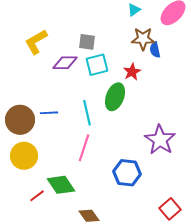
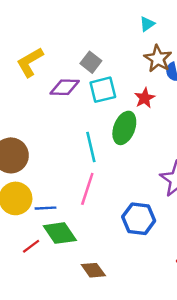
brown star: (143, 39) -> (158, 59), turned 30
gray square: (87, 42) -> (91, 62), turned 30
blue line: (49, 113) -> (45, 208), moved

